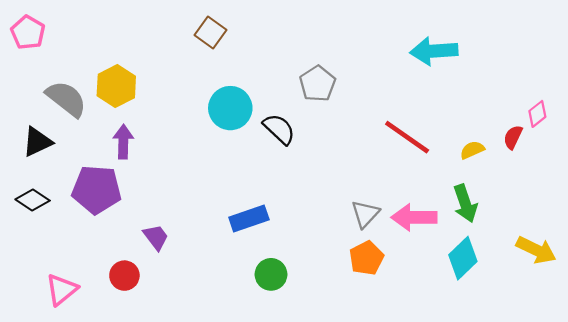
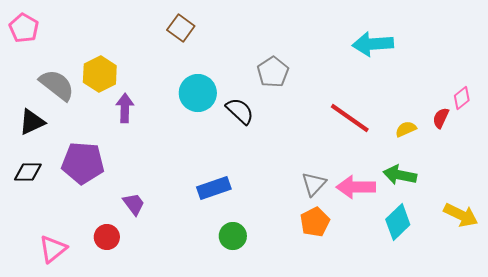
purple arrow: (123, 142) -> (125, 108), moved
black diamond: (33, 200) -> (28, 172), turned -32
green arrow: (465, 203) -> (400, 175), turned 120

